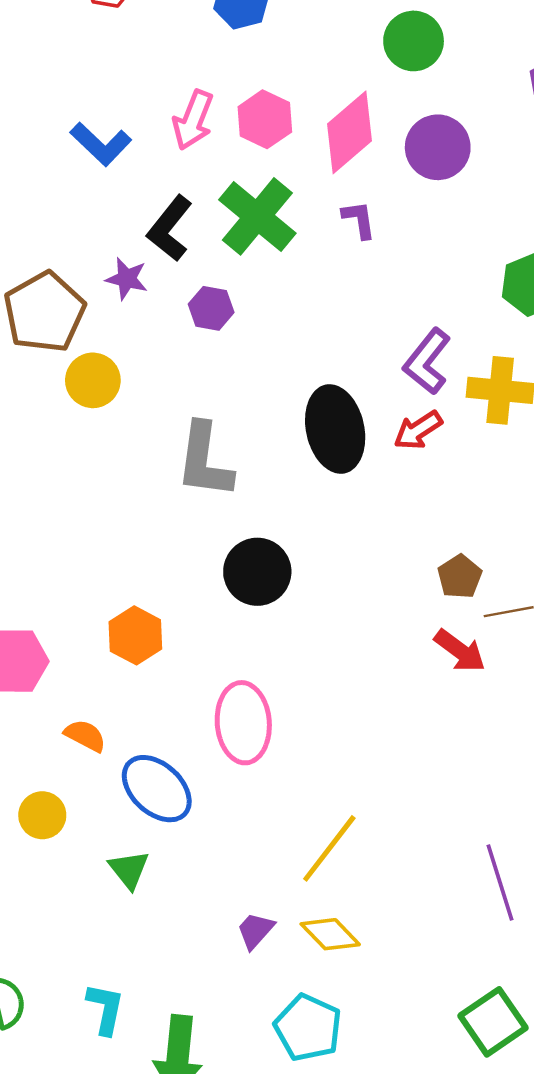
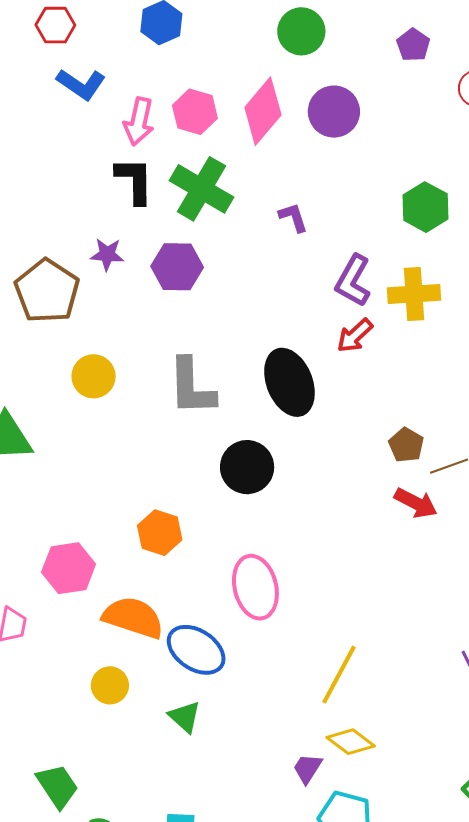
blue L-shape: (101, 144) -> (81, 84), moved
purple L-shape: (359, 220) -> (293, 217), moved
black L-shape: (170, 228) -> (135, 180), moved, turned 150
purple hexagon: (211, 308) -> (177, 267), size x1.4
yellow circle: (93, 380) -> (94, 376), moved
black ellipse: (335, 429) -> (289, 382), moved
orange semicircle: (85, 736) -> (133, 617), size x1.8
purple trapezoid: (255, 931) -> (307, 768), moved

